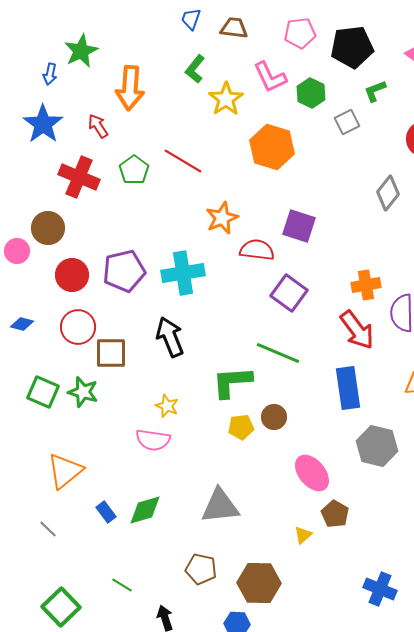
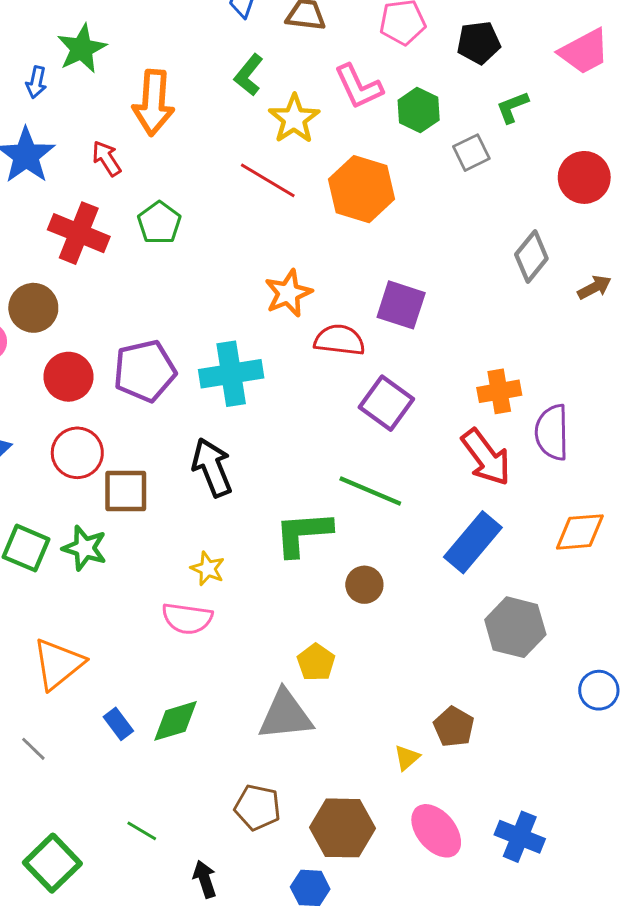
black pentagon: (352, 47) -> (479, 43), size x0.7
red line: (183, 161) -> (268, 180), moved
blue rectangle: (348, 388) -> (473, 542), turned 48
yellow pentagon: (241, 427) -> (316, 662), moved, turned -30
pink ellipse: (312, 473) -> (436, 831), moved

